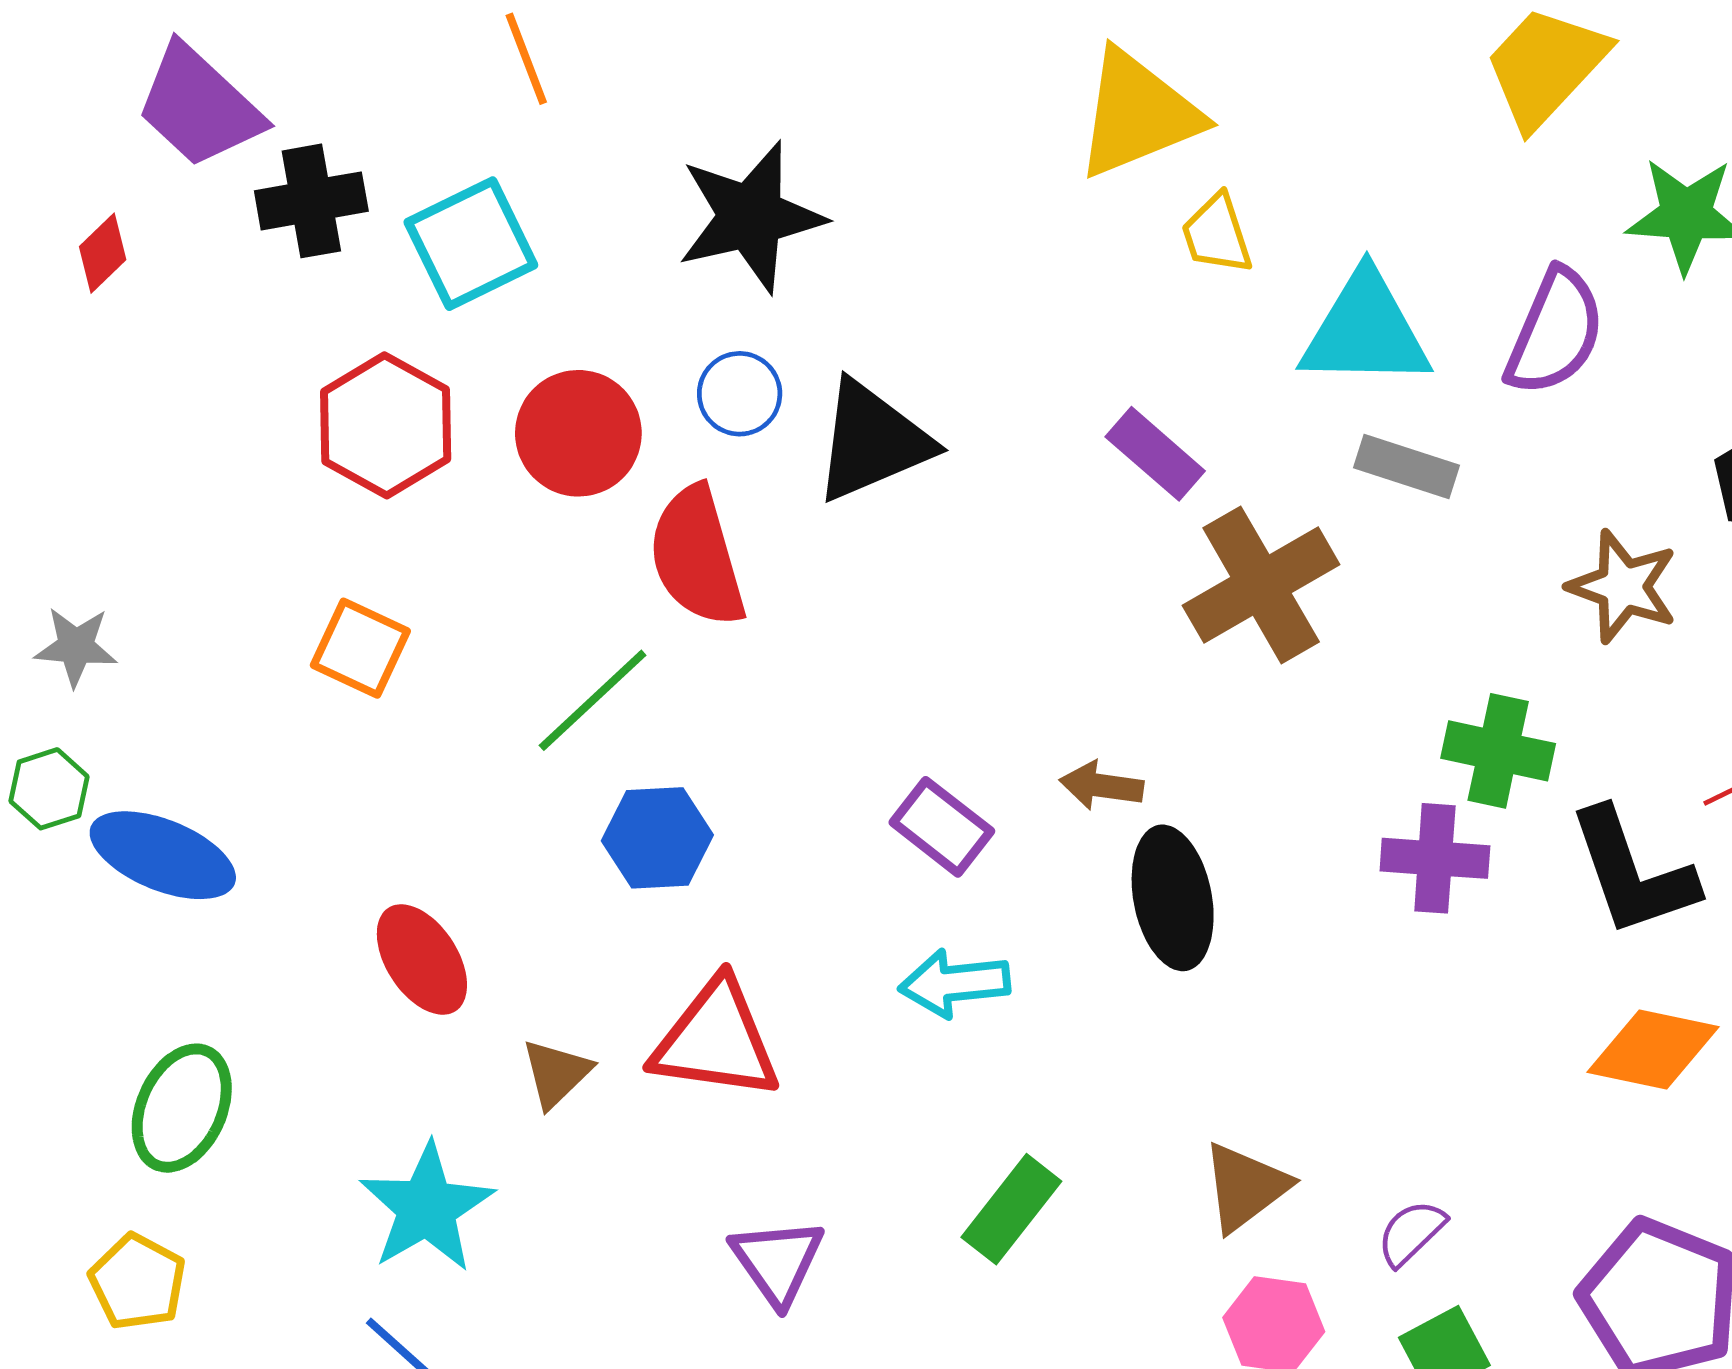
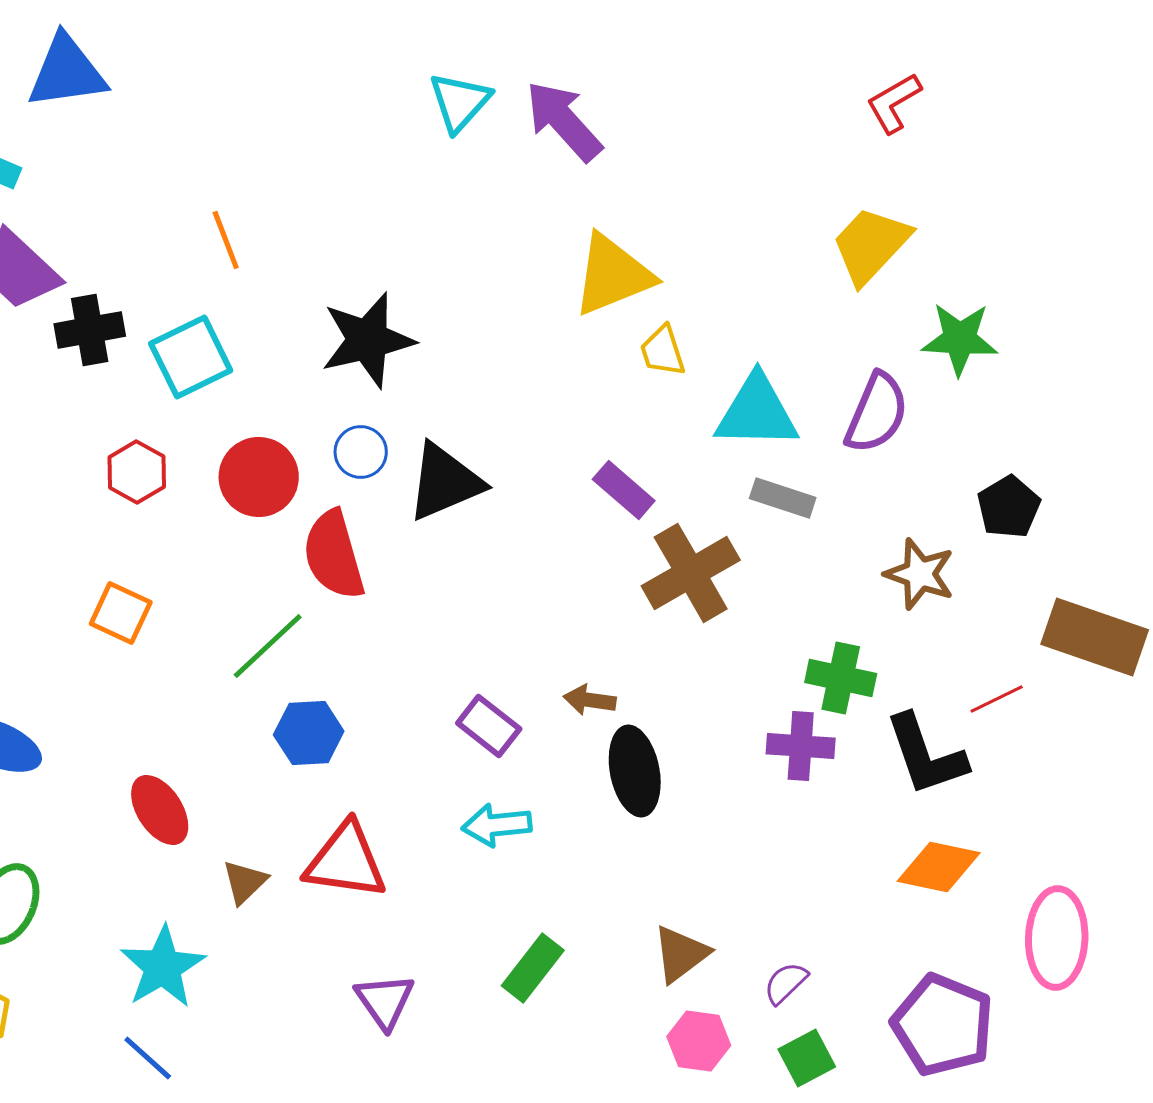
red hexagon: (386, 425) -> (137, 472), size x0.7

